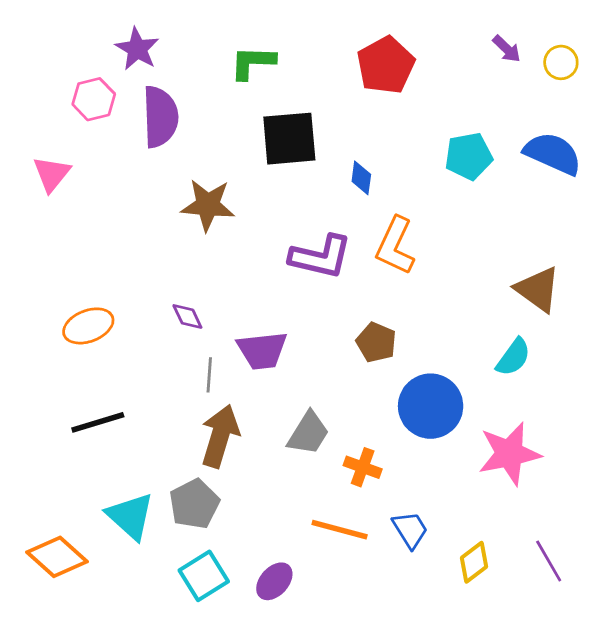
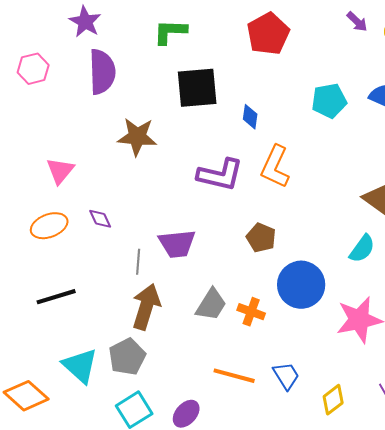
pink hexagon: (94, 99) -> (33, 69), moved
pink triangle: (52, 174) -> (60, 171), moved
purple diamond: (187, 316) -> (100, 219), moved
orange cross: (363, 467) -> (251, 312), moved

